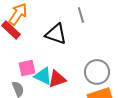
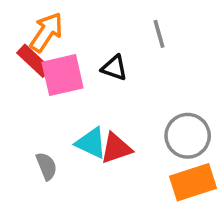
black triangle: (56, 34) -> (114, 68), size x0.7
pink square: (27, 68) -> (63, 75), moved, size x1.4

